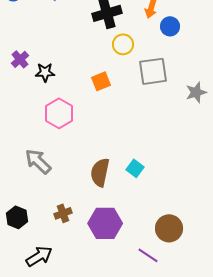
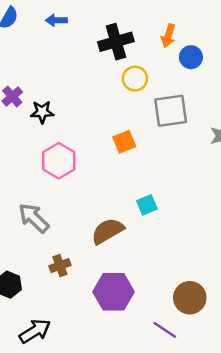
orange square: (101, 81) -> (124, 142), moved
cyan square: (135, 168) -> (147, 205), moved, turned 30
brown semicircle: (100, 172) -> (108, 231), turned 48
brown cross: (63, 213) -> (60, 266), moved

